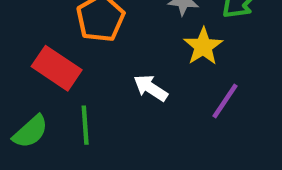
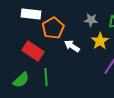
white arrow: (151, 88) -> (72, 46), moved

